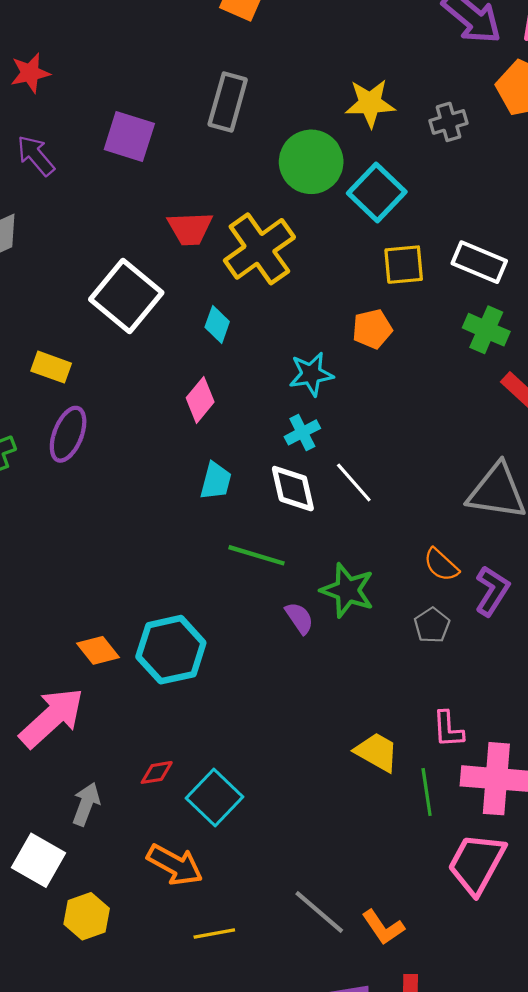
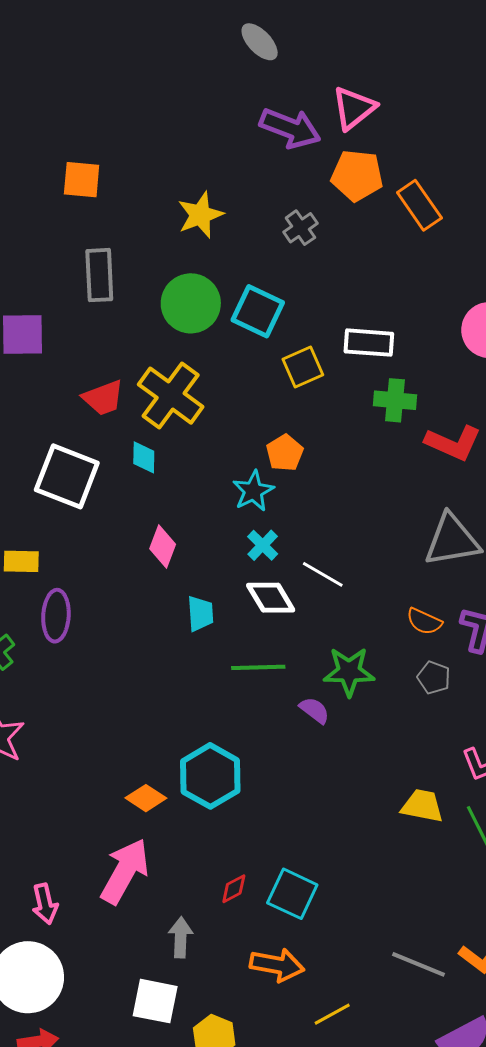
yellow star: (370, 103) -> (200, 215), moved
cyan diamond: (217, 324) -> (144, 457), moved
orange pentagon: (372, 329) -> (285, 453), moved

